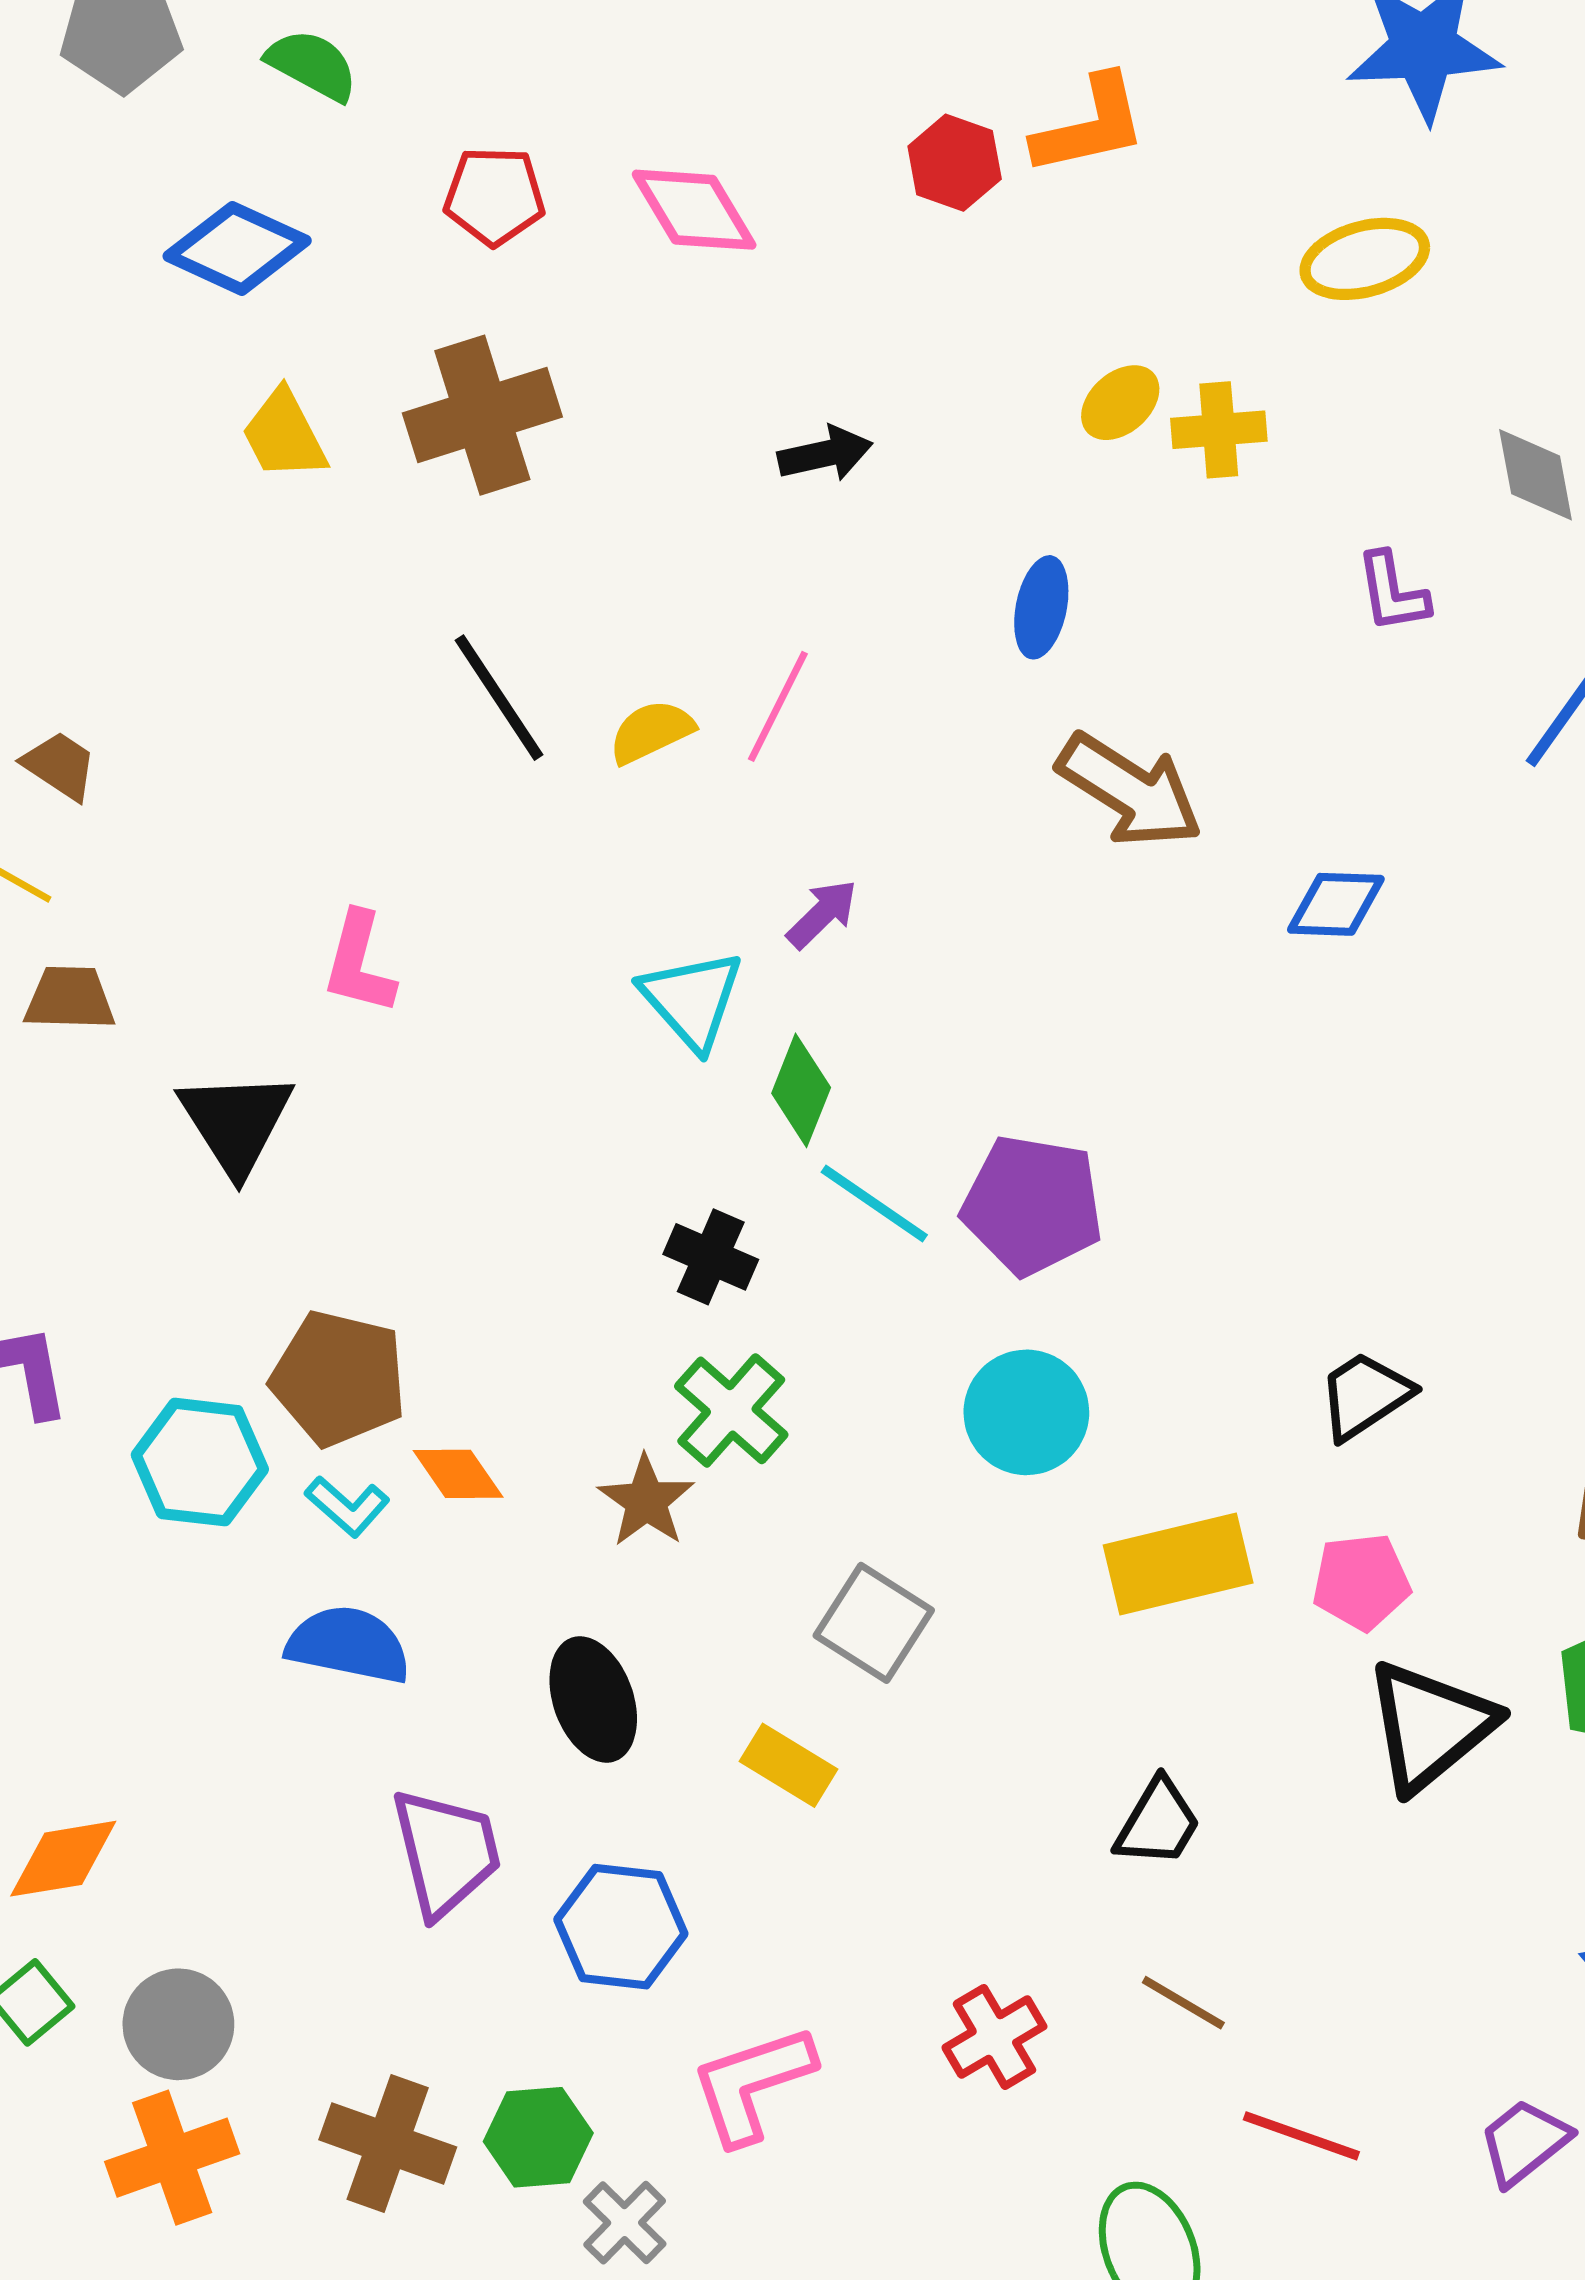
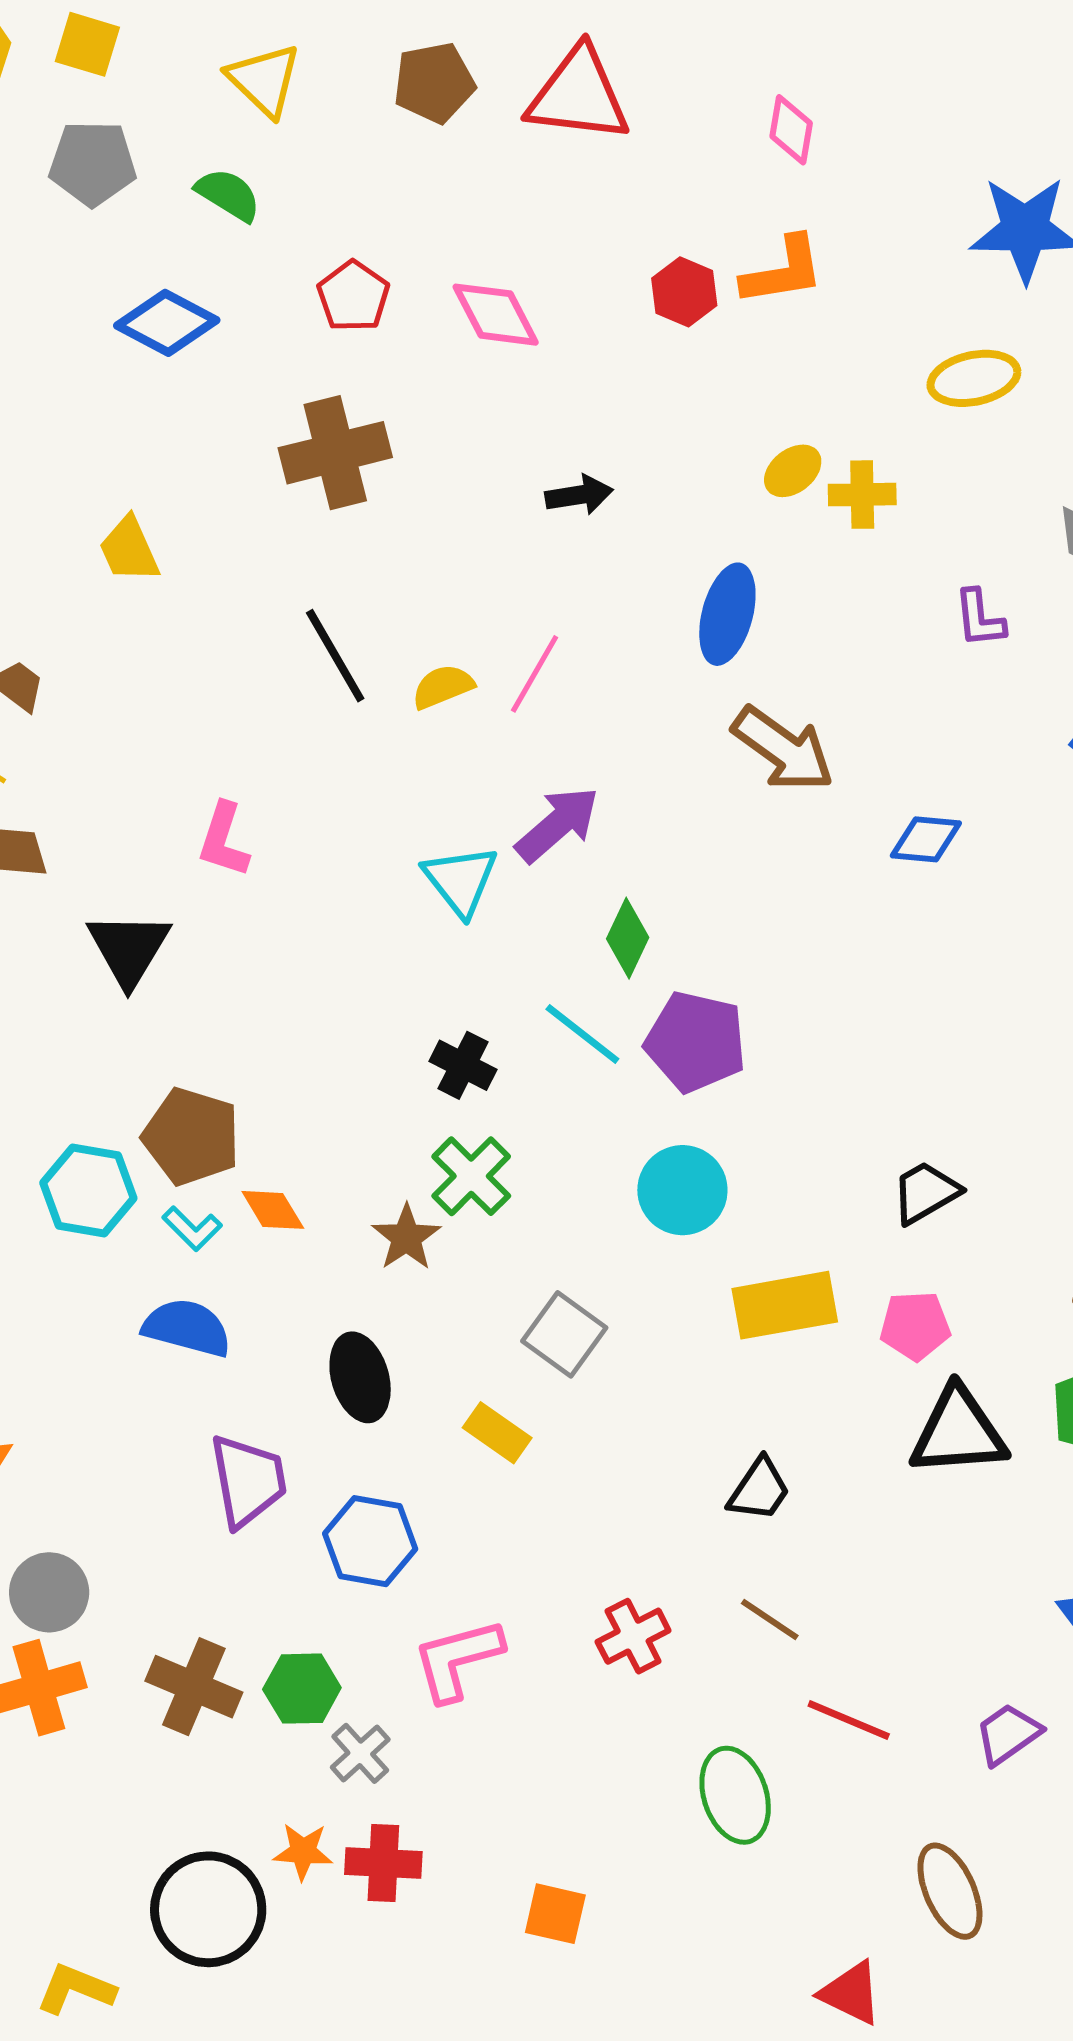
red pentagon: (494, 196) -> (353, 296), turned 30
yellow trapezoid: (284, 435) -> (129, 550), moved
blue ellipse: (1041, 607) -> (727, 614), size x1.4
purple arrow: (822, 914) -> (557, 824), size x1.6
green diamond: (801, 1090) -> (628, 938), moved
black triangle: (1430, 1726) -> (958, 1432), turned 32

